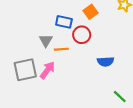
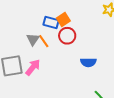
orange square: (90, 12) -> (63, 19), moved
orange line: (61, 49) -> (44, 41), moved, turned 56

